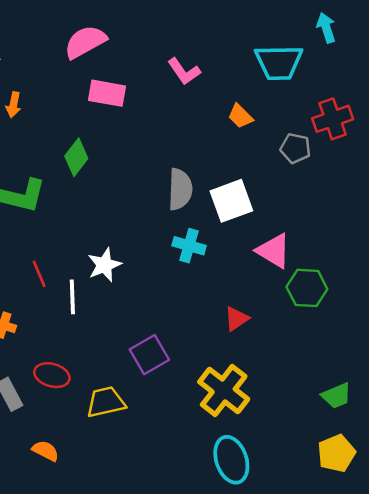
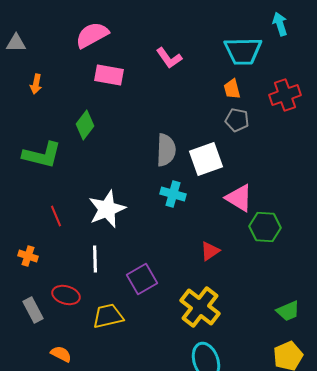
orange trapezoid: (240, 116) -> (232, 89), moved, turned 30
gray pentagon: (295, 148) -> (237, 120), moved
white star: (104, 265) -> (107, 209), size x1.4
white line: (72, 297) -> (95, 259), moved

